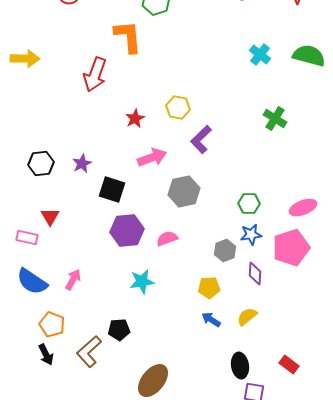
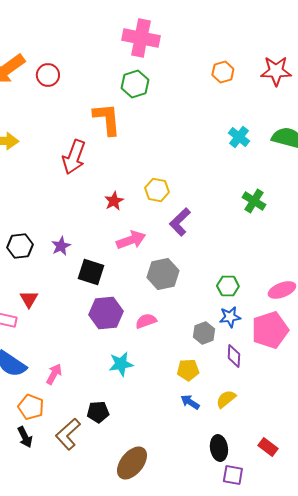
pink arrow: (73, 280) -> (54, 374), moved

